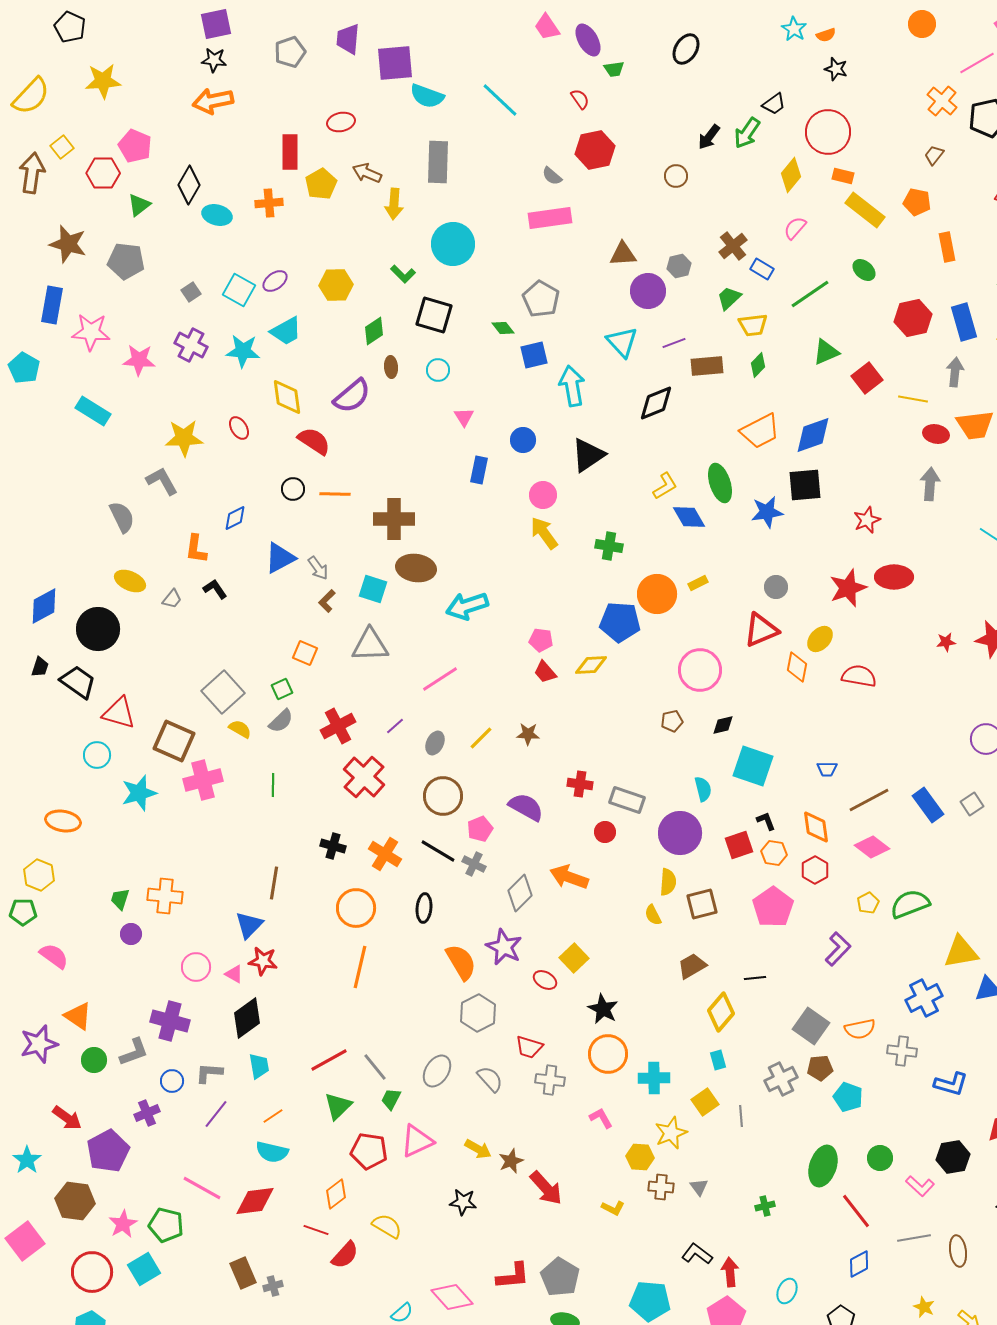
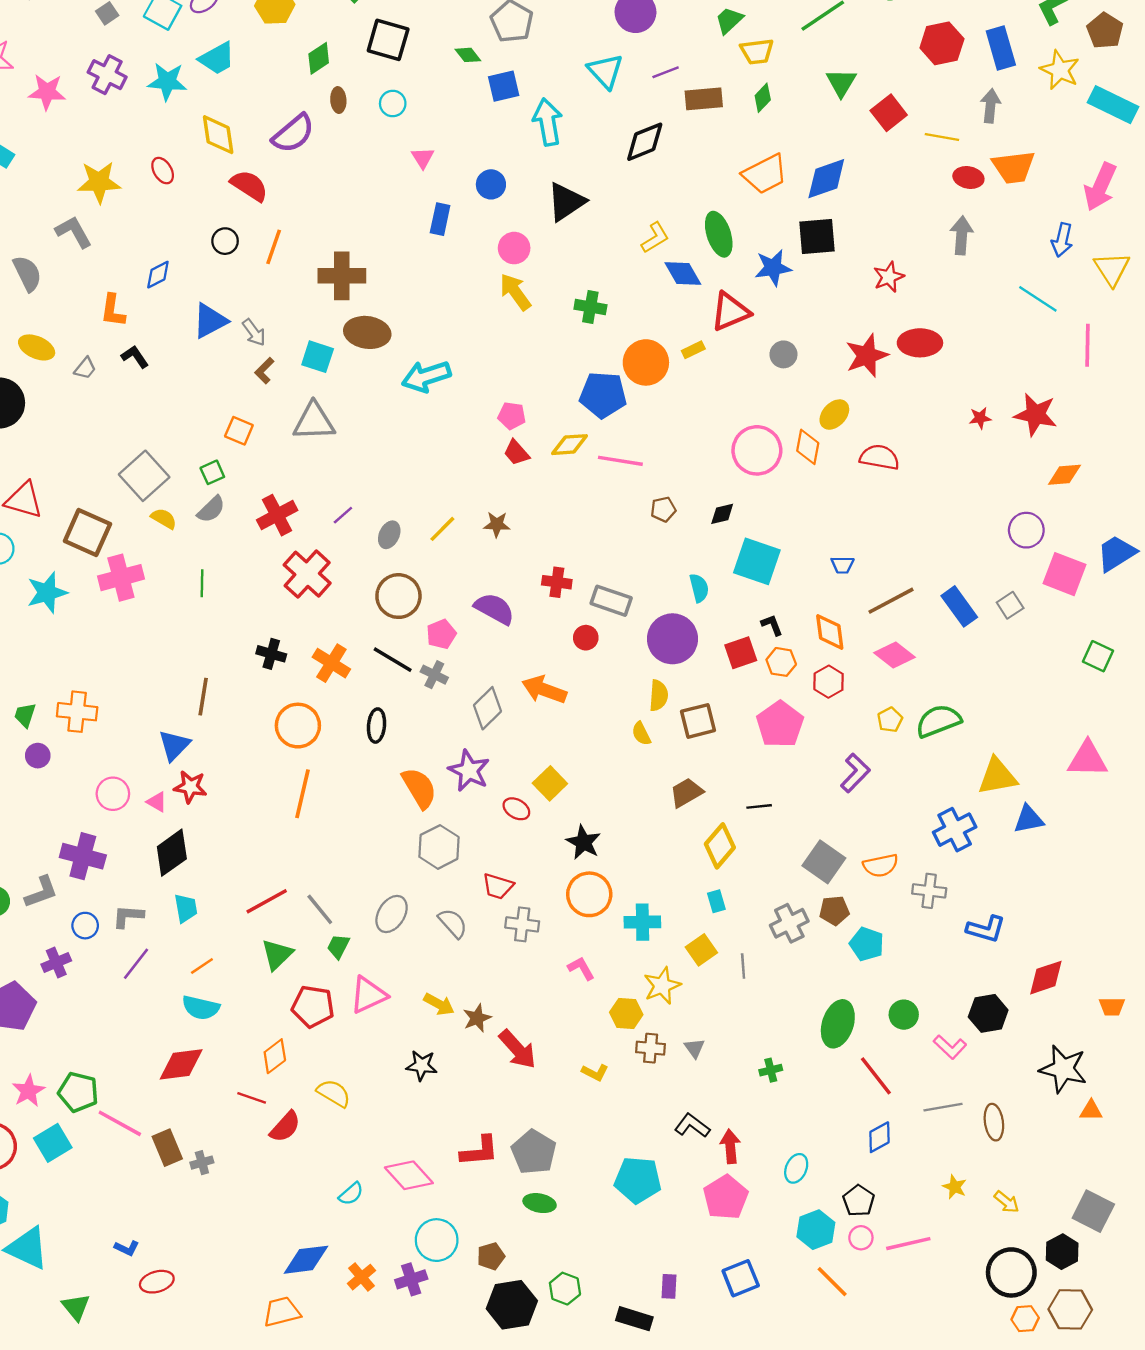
green triangle: (826, 352) -> (841, 83), turned -36
orange line: (335, 494) -> (274, 247), turned -72
red triangle: (761, 630) -> (730, 312), moved
pink circle: (700, 670) -> (757, 450), moved
pink line: (440, 679) -> (620, 461), moved, turned 42
pink line: (202, 1188) -> (120, 1123), moved

